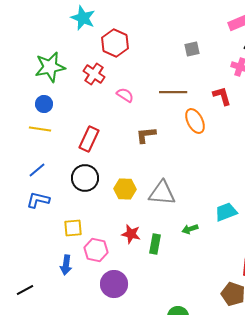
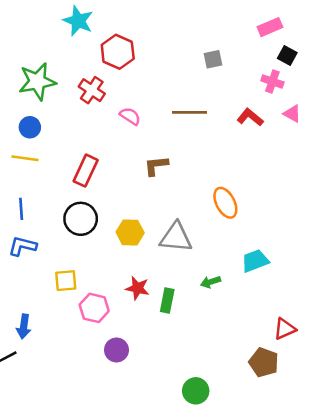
red L-shape: (222, 96) -> (250, 117), turned -35
orange ellipse: (195, 121) -> (225, 203), moved
blue line: (37, 170) -> (21, 209), turned -54
blue arrow: (66, 265) -> (24, 326), moved
purple circle: (114, 284) -> (116, 350), size x0.7

